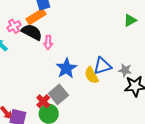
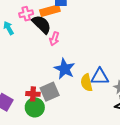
blue star: (66, 68) -> (65, 69), turned -30
red cross: (43, 101) -> (33, 94), turned 32

